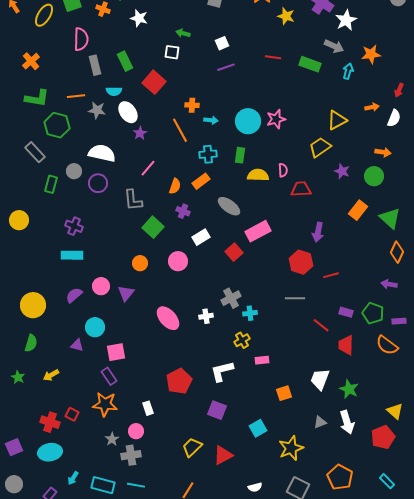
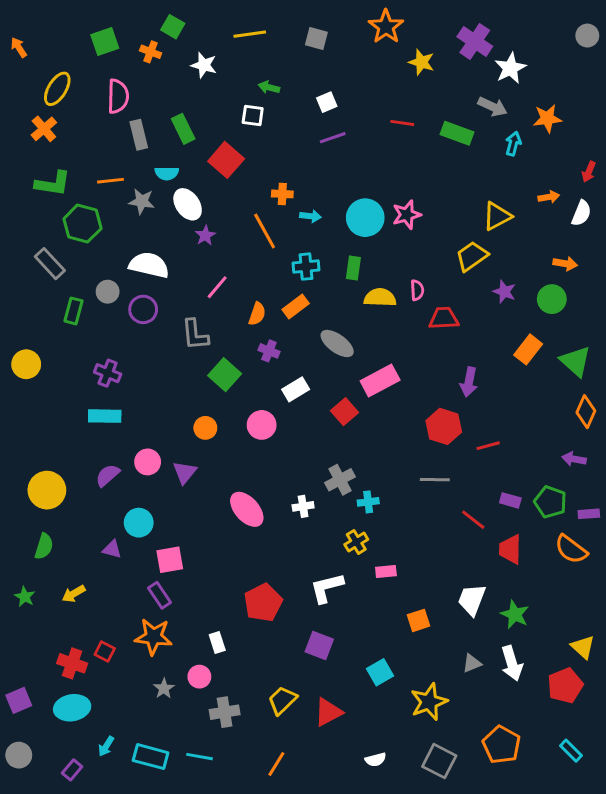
yellow ellipse: (44, 15) -> (57, 89), moved
gray cross: (131, 455) -> (225, 712), moved

